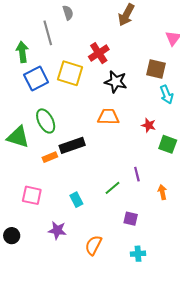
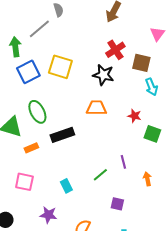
gray line: (48, 33) -> (39, 29), turned 65
red cross: (99, 53) -> (115, 50), moved
orange rectangle: (50, 157) -> (31, 148), moved

